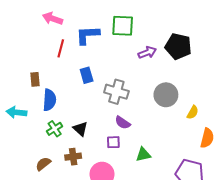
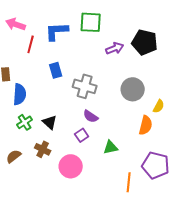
pink arrow: (53, 19) -> (16, 24), moved
orange semicircle: (207, 138) -> (146, 125), moved
purple square: (113, 142) -> (82, 135), turned -32
brown cross: (73, 157) -> (43, 149), turned 35

